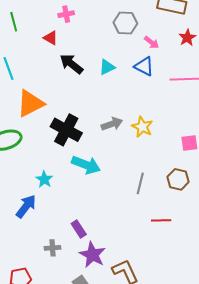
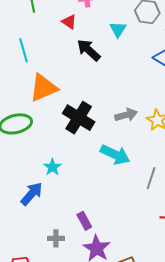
cyan triangle: (107, 67) -> (118, 29), moved, turned -36
cyan arrow: (86, 165) -> (115, 155), moved

